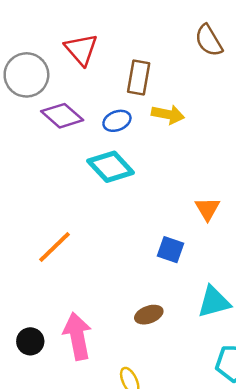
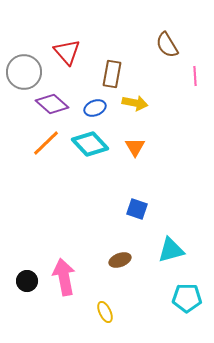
orange triangle: (207, 209) -> (135, 147), moved
orange line: (54, 247) -> (46, 143), moved

